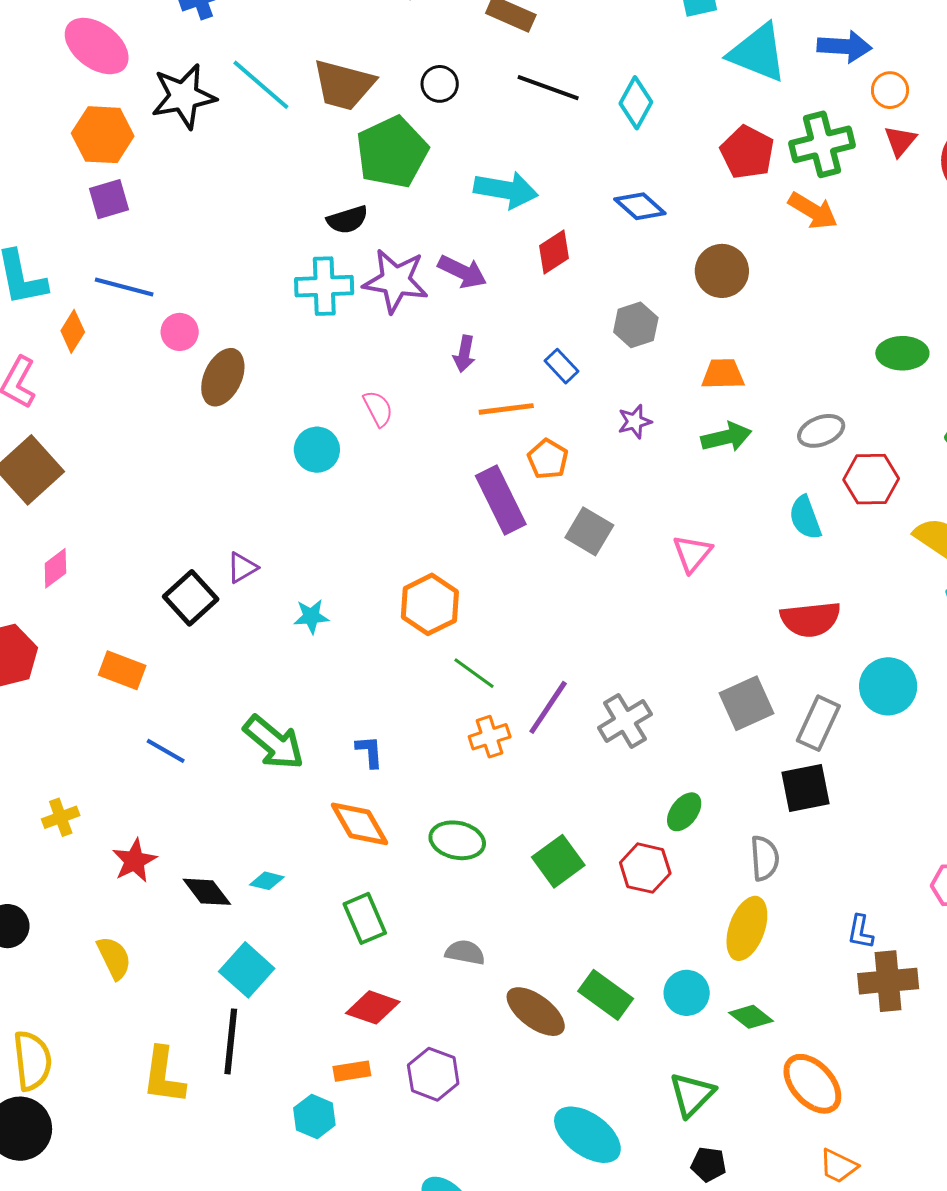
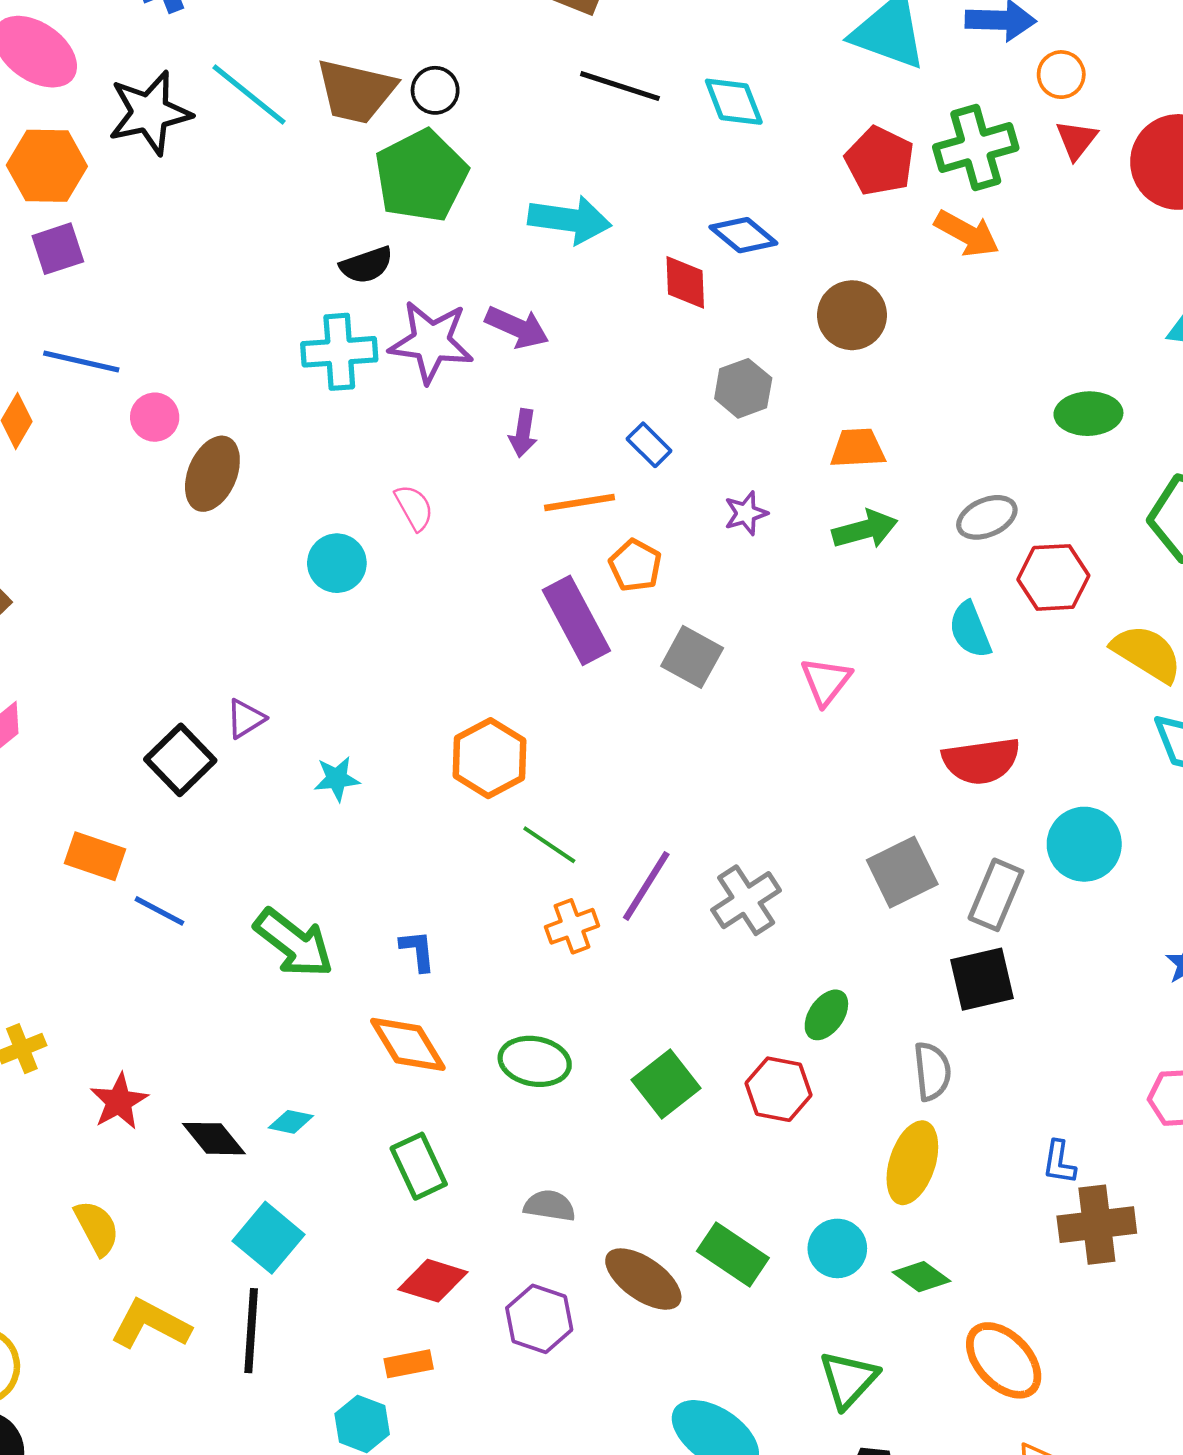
black circle: (440, 84) -> (435, 90), moved
cyan diamond: (636, 103) -> (734, 102), turned -48
red diamond: (554, 252) -> (685, 282), moved, turned -57
blue line: (166, 751) -> (159, 911), moved
purple hexagon: (433, 1074) -> (539, 1319), moved
yellow L-shape: (164, 1076) -> (150, 1324), moved, turned 112

